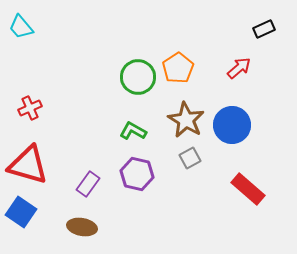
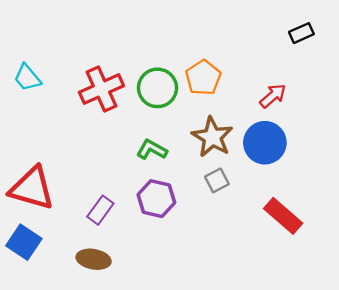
cyan trapezoid: (21, 27) -> (27, 78), moved
red arrow: (239, 68) -> (273, 96), moved
red cross: (30, 108) -> (102, 89), moved, size x1.6

